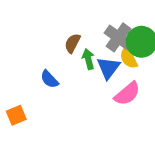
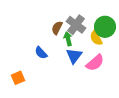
gray cross: (119, 37) -> (76, 25), moved
blue triangle: (108, 68) -> (74, 56), moved

